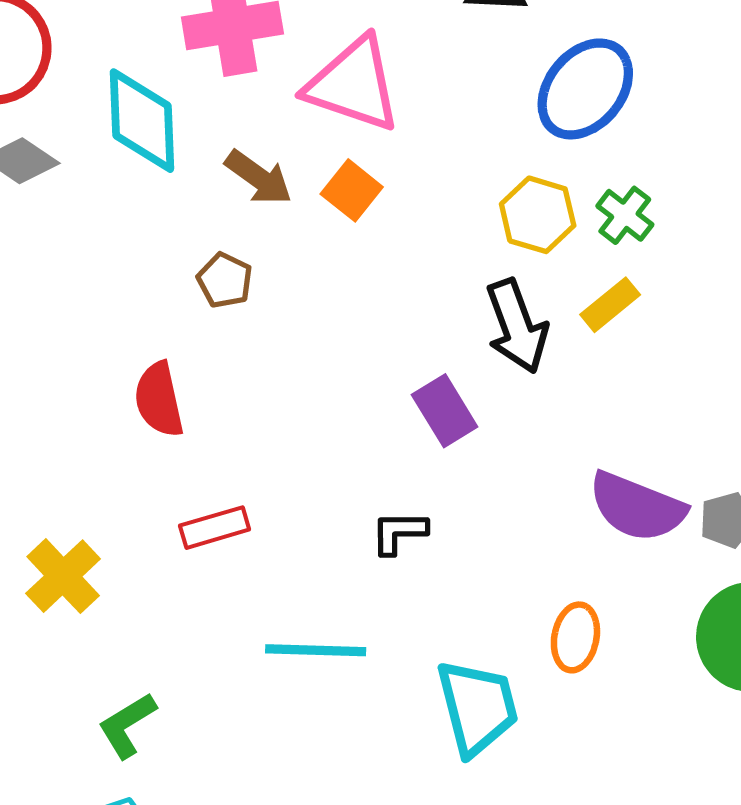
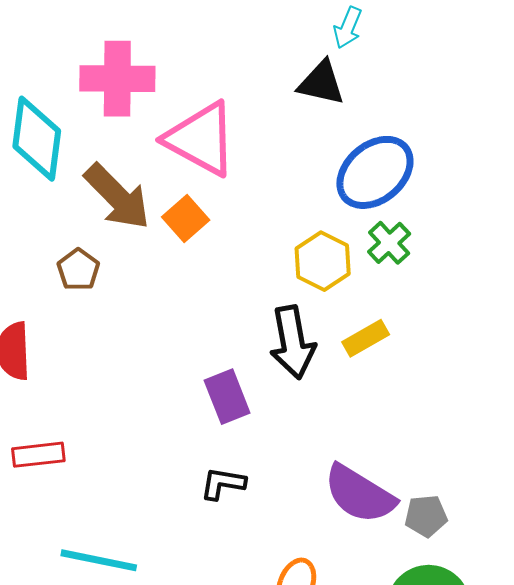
brown arrow: (259, 178) -> (117, 197), size x1.4
green cross: (625, 215) -> (389, 243), moved
black L-shape: (399, 532) -> (223, 484), moved

